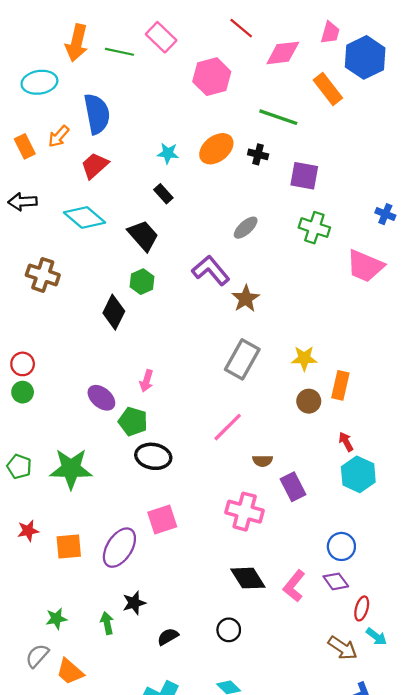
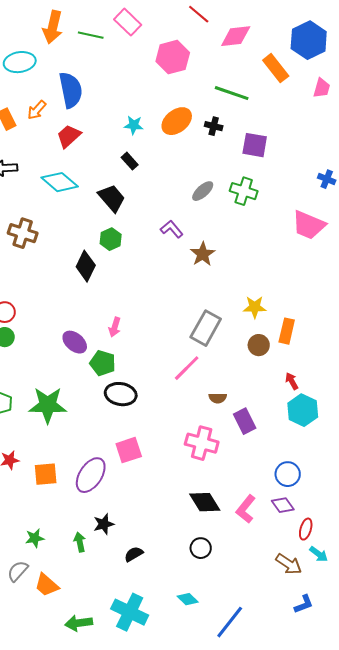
pink trapezoid: (330, 33) -> (322, 88), moved
green cross: (314, 228) -> (244, 191), moved
purple L-shape: (211, 270) -> (172, 229), size x0.7
gray rectangle: (242, 359) -> (206, 328), moved
black circle: (229, 630) -> (201, 548), moved

